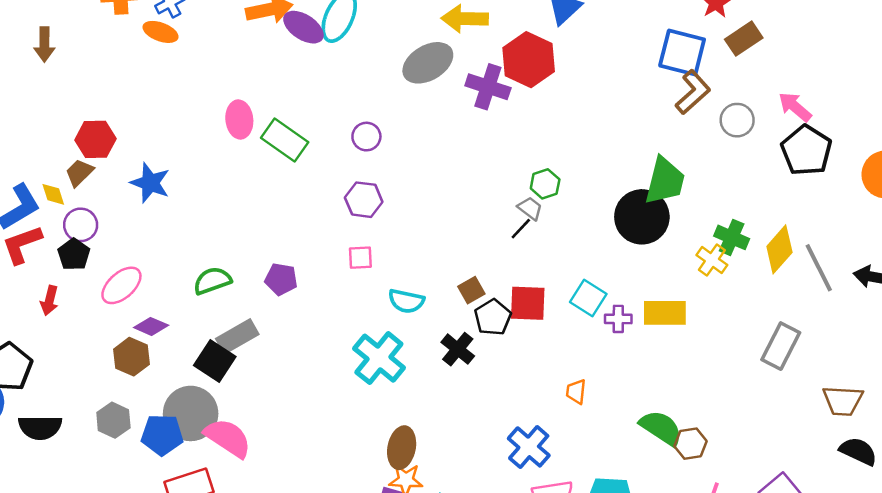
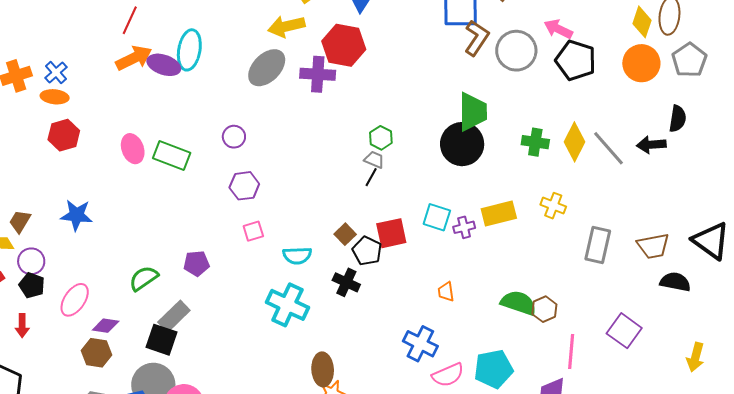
gray circle: (737, 120) -> (516, 51), size x1.5
red hexagon: (95, 139) -> (64, 135), moved
yellow cross: (712, 260) -> (553, 206), moved
gray rectangle: (781, 346) -> (598, 245), moved

